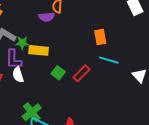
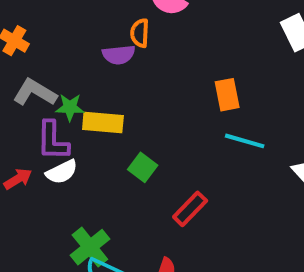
red rectangle: (82, 73) -> (190, 209), moved
white semicircle: (18, 75) -> (62, 172), turned -98

